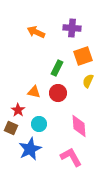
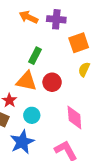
purple cross: (72, 28) -> (56, 19), moved
green rectangle: (57, 68) -> (35, 56), moved
orange triangle: (34, 92) -> (26, 81), size x1.5

